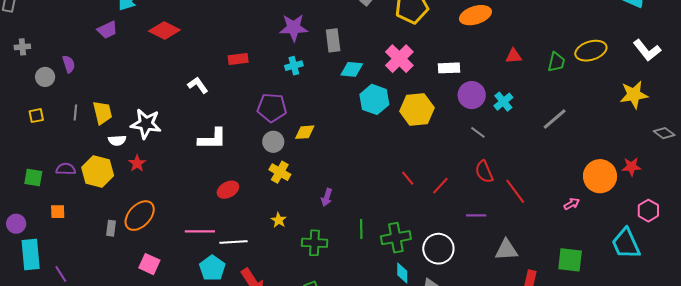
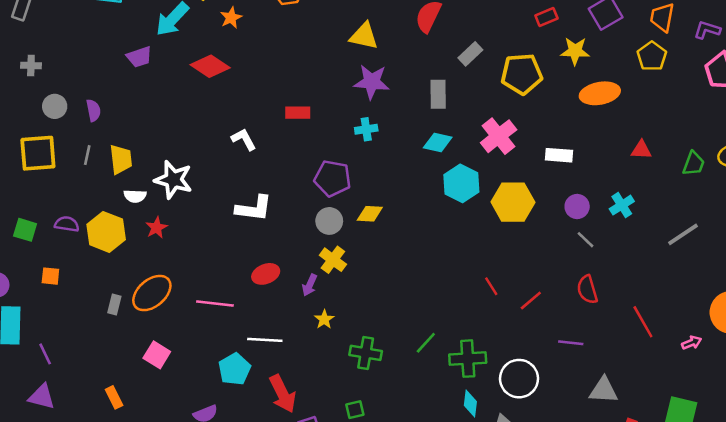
gray rectangle: (333, 40) -> (438, 94), moved
purple semicircle: (69, 64) -> (93, 110), moved
purple circle: (472, 95) -> (577, 206), moved, size x0.7
yellow square: (36, 116) -> (38, 153), size x2.0
red line: (515, 191) -> (643, 322), moved
purple arrow: (327, 197) -> (310, 285), moved
green line: (361, 229) -> (426, 343), turned 36
pink line: (200, 231) -> (215, 304), moved

